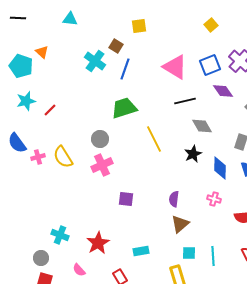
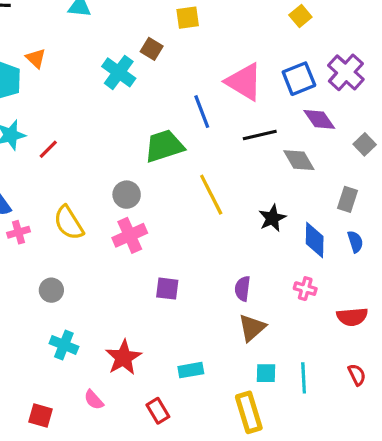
blue line: (125, 69) -> (202, 112), moved, turned -40
gray diamond: (202, 126) -> (299, 160), moved
pink cross: (38, 157) -> (18, 232), moved
gray circle: (41, 258) -> (51, 290), moved

